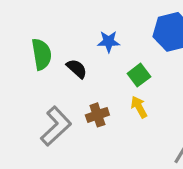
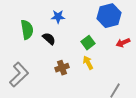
blue star: (109, 42) -> (58, 17), moved
gray L-shape: (56, 126) -> (19, 75), moved

